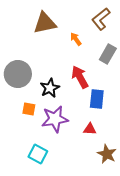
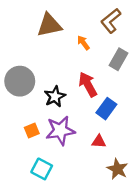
blue rectangle: (97, 99) -> (106, 109), turned 30
orange square: (29, 109) -> (32, 131), moved, turned -32

